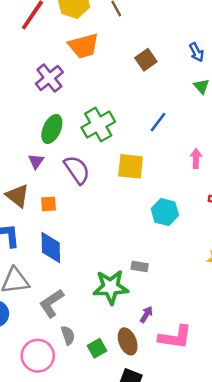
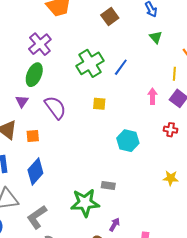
purple cross: (49, 78) -> (40, 44), moved
green cross: (98, 125) -> (90, 63), moved
yellow square: (131, 166) -> (99, 104), size x0.6
blue diamond: (51, 248) -> (35, 172), turned 44

